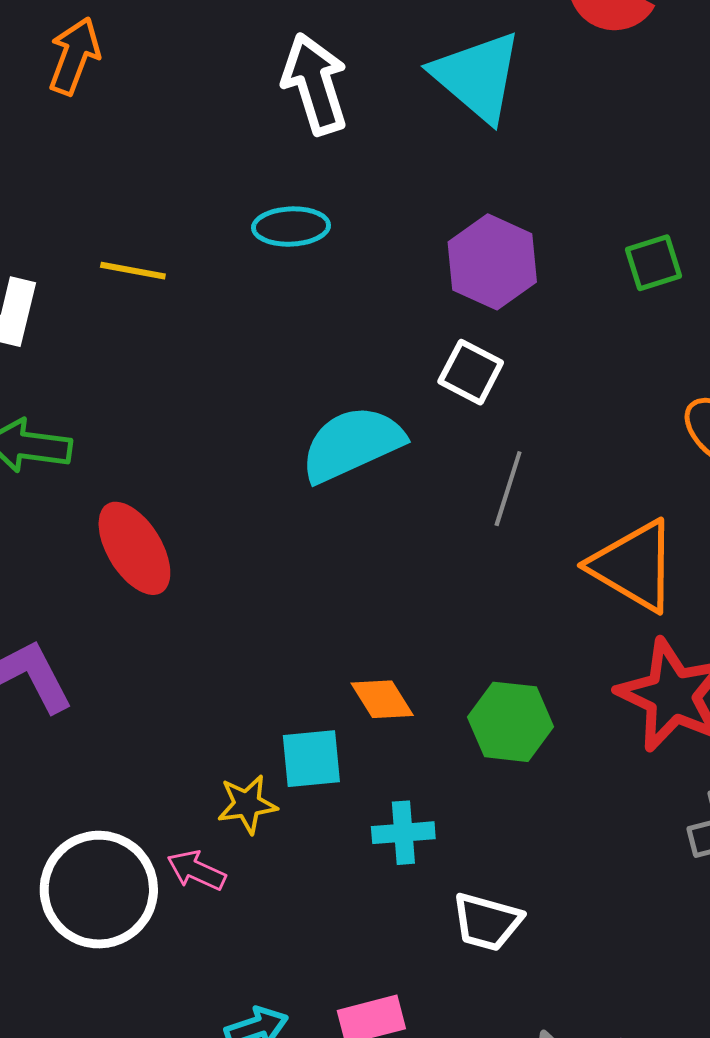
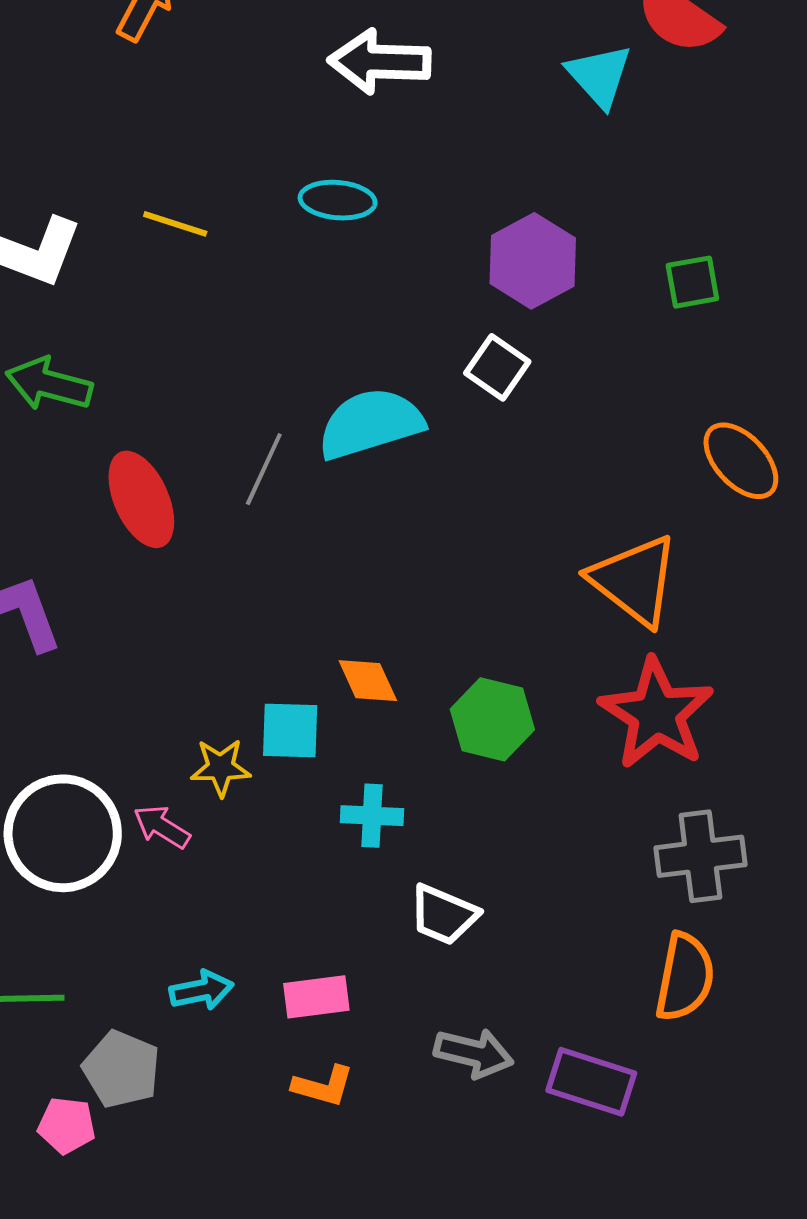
cyan triangle: (477, 76) -> (599, 76), moved, size x0.7
white arrow: (315, 84) -> (380, 62), turned -78
gray line: (508, 489) -> (264, 469), moved

